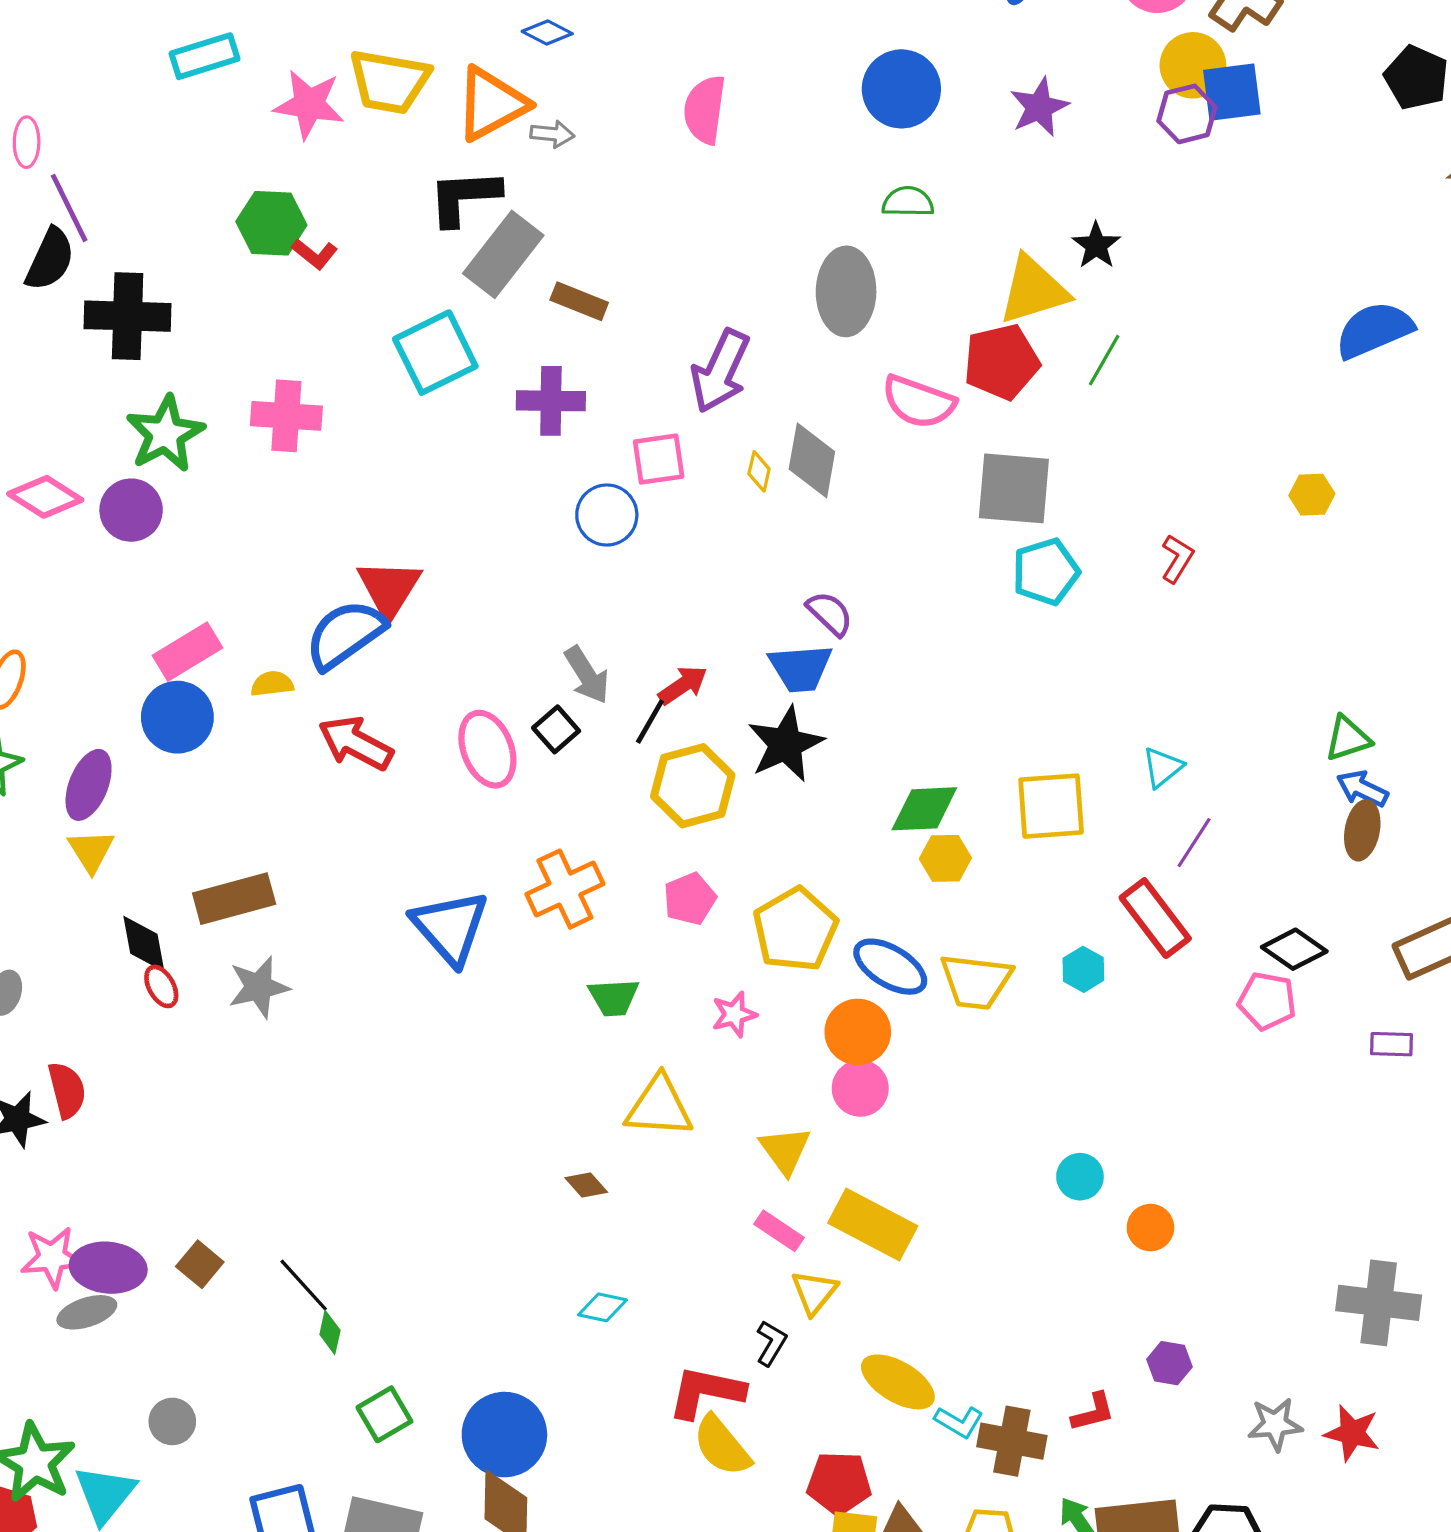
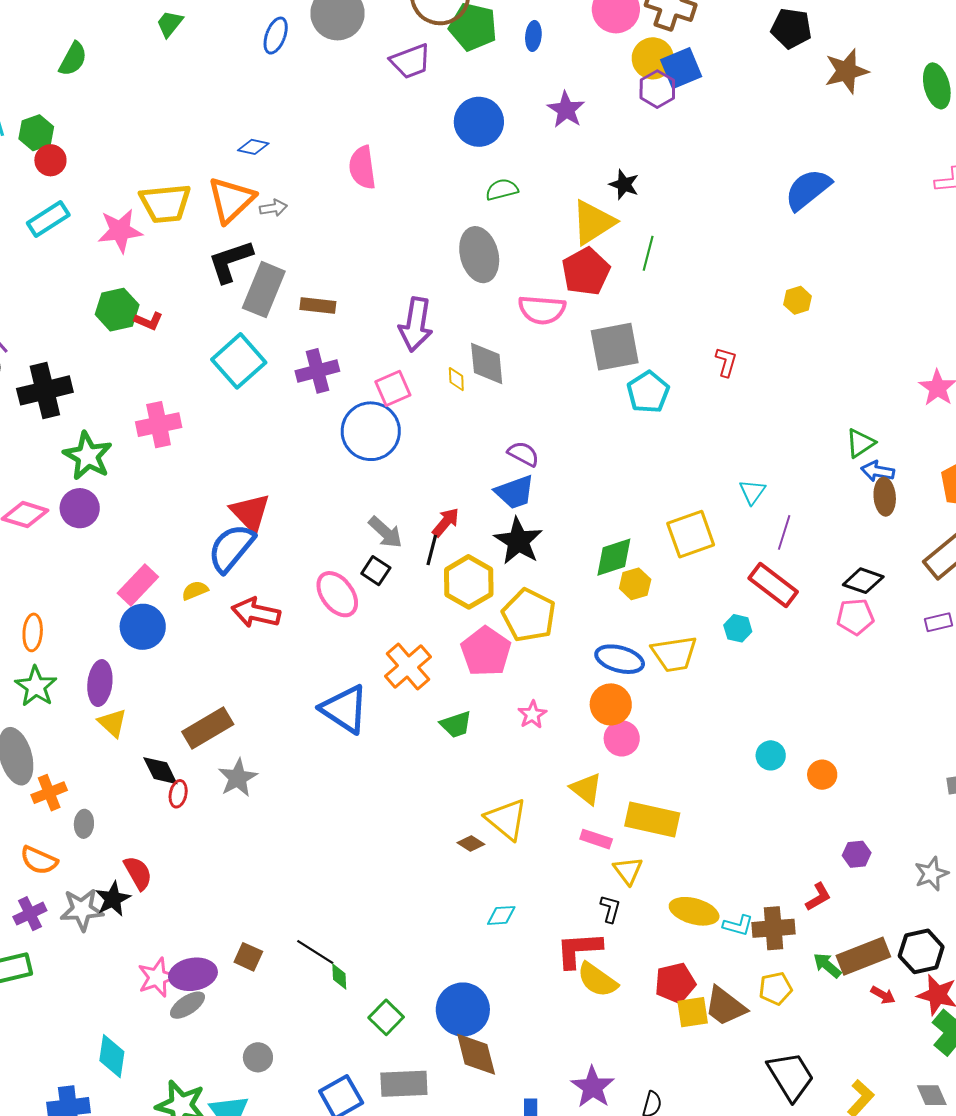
blue circle: (607, 515) -> (371, 431), size x1.5
pink pentagon: (690, 899) -> (486, 651), size x1.5
yellow pentagon: (795, 930) -> (529, 615), moved
red ellipse: (161, 986) -> (178, 794), turned 56
yellow triangle: (659, 1107) -> (506, 819), moved, turned 51

